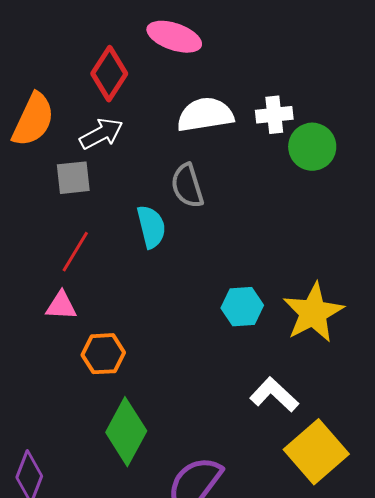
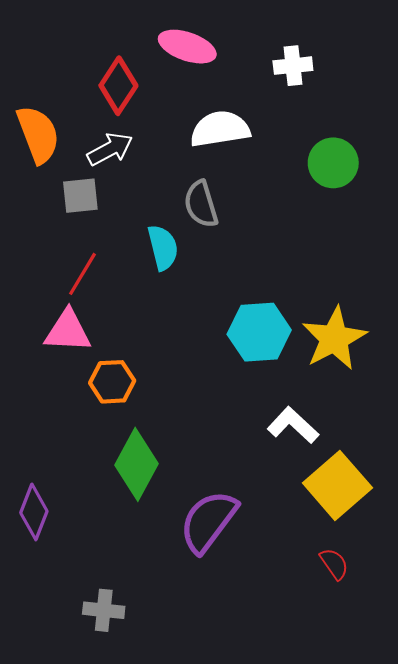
white cross: (274, 115) -> (293, 66), moved
orange semicircle: (33, 120) -> (38, 134), turned -46
pink triangle: (61, 306) -> (68, 331), size x1.4
cyan hexagon: (242, 307) -> (259, 332), size x1.4

